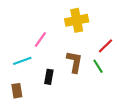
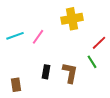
cyan line: (22, 61) -> (15, 36), moved
brown L-shape: (75, 62) -> (70, 73), moved

